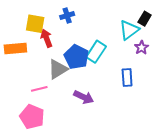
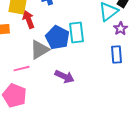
cyan rectangle: (96, 52) -> (77, 33), turned -40
blue rectangle: (127, 77) -> (117, 55), moved

